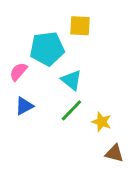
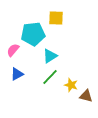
cyan triangle: (71, 80) -> (50, 56), turned 49
brown triangle: (114, 153) -> (86, 96), moved

